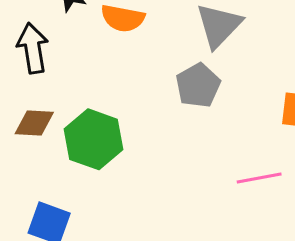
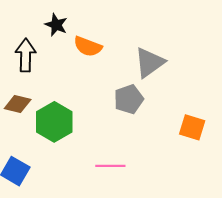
pink line: (259, 178) -> (110, 166), moved

